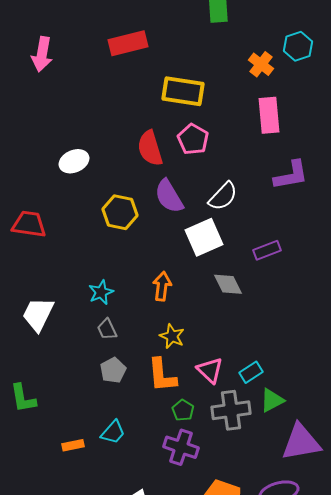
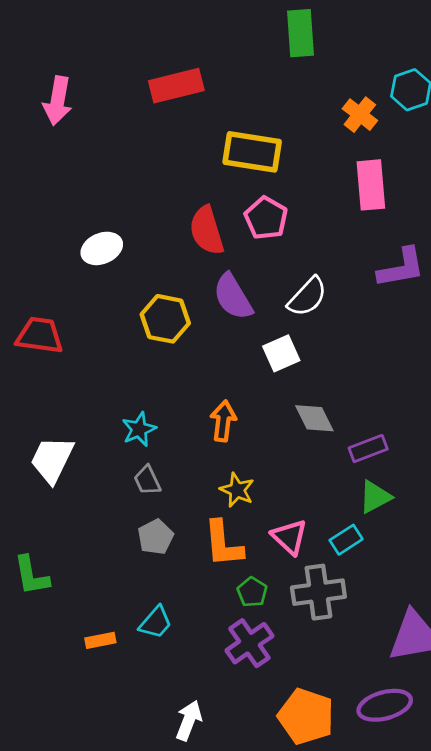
white square: (204, 237) -> (281, 353), size x0.7
purple rectangle: (267, 250) -> (368, 449), moved
green triangle: (272, 400) -> (375, 497), moved
purple cross: (181, 447) -> (249, 643), turned 36

